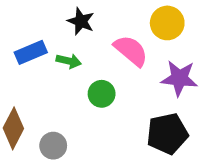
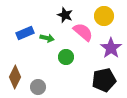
black star: (81, 21) -> (65, 15), moved
purple star: (179, 78) -> (111, 48), turned 30

